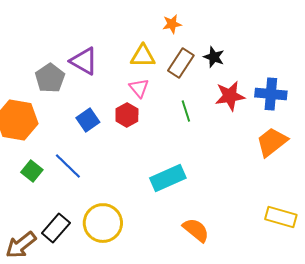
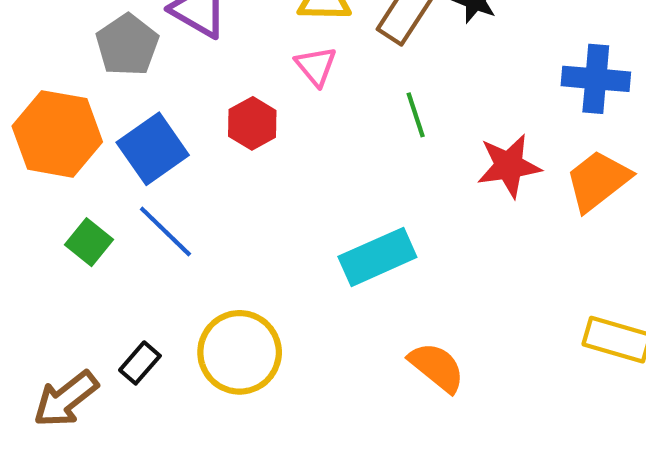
red star: (230, 96) -> (509, 166), moved
red hexagon: (127, 115) -> (252, 123), moved
blue square: (88, 120) -> (153, 149), moved, size x1.4
black rectangle: (56, 228) -> (140, 363), size x0.7

